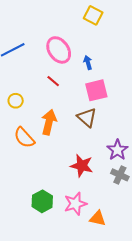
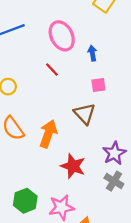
pink square: (96, 90) -> (98, 85), size x0.6
orange arrow: (49, 122) -> (48, 134), moved

